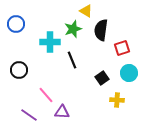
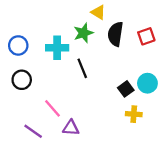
blue circle: (16, 24) -> (18, 45), moved
red square: (122, 48) -> (146, 36), moved
black square: (102, 78) -> (126, 89), moved

